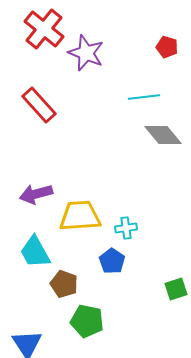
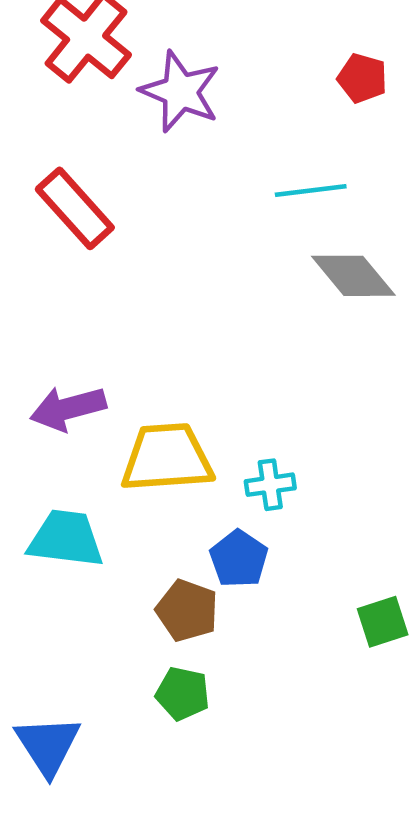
cyan trapezoid: (35, 252) -> (66, 539), turned 126
brown pentagon: (64, 284) -> (187, 611), moved
green pentagon: (87, 321) -> (183, 694), size x0.7

